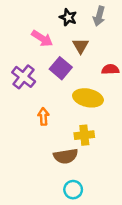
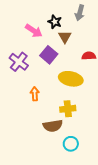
black star: (68, 17) -> (55, 22), moved
cyan circle: (73, 190) -> (71, 144), moved

